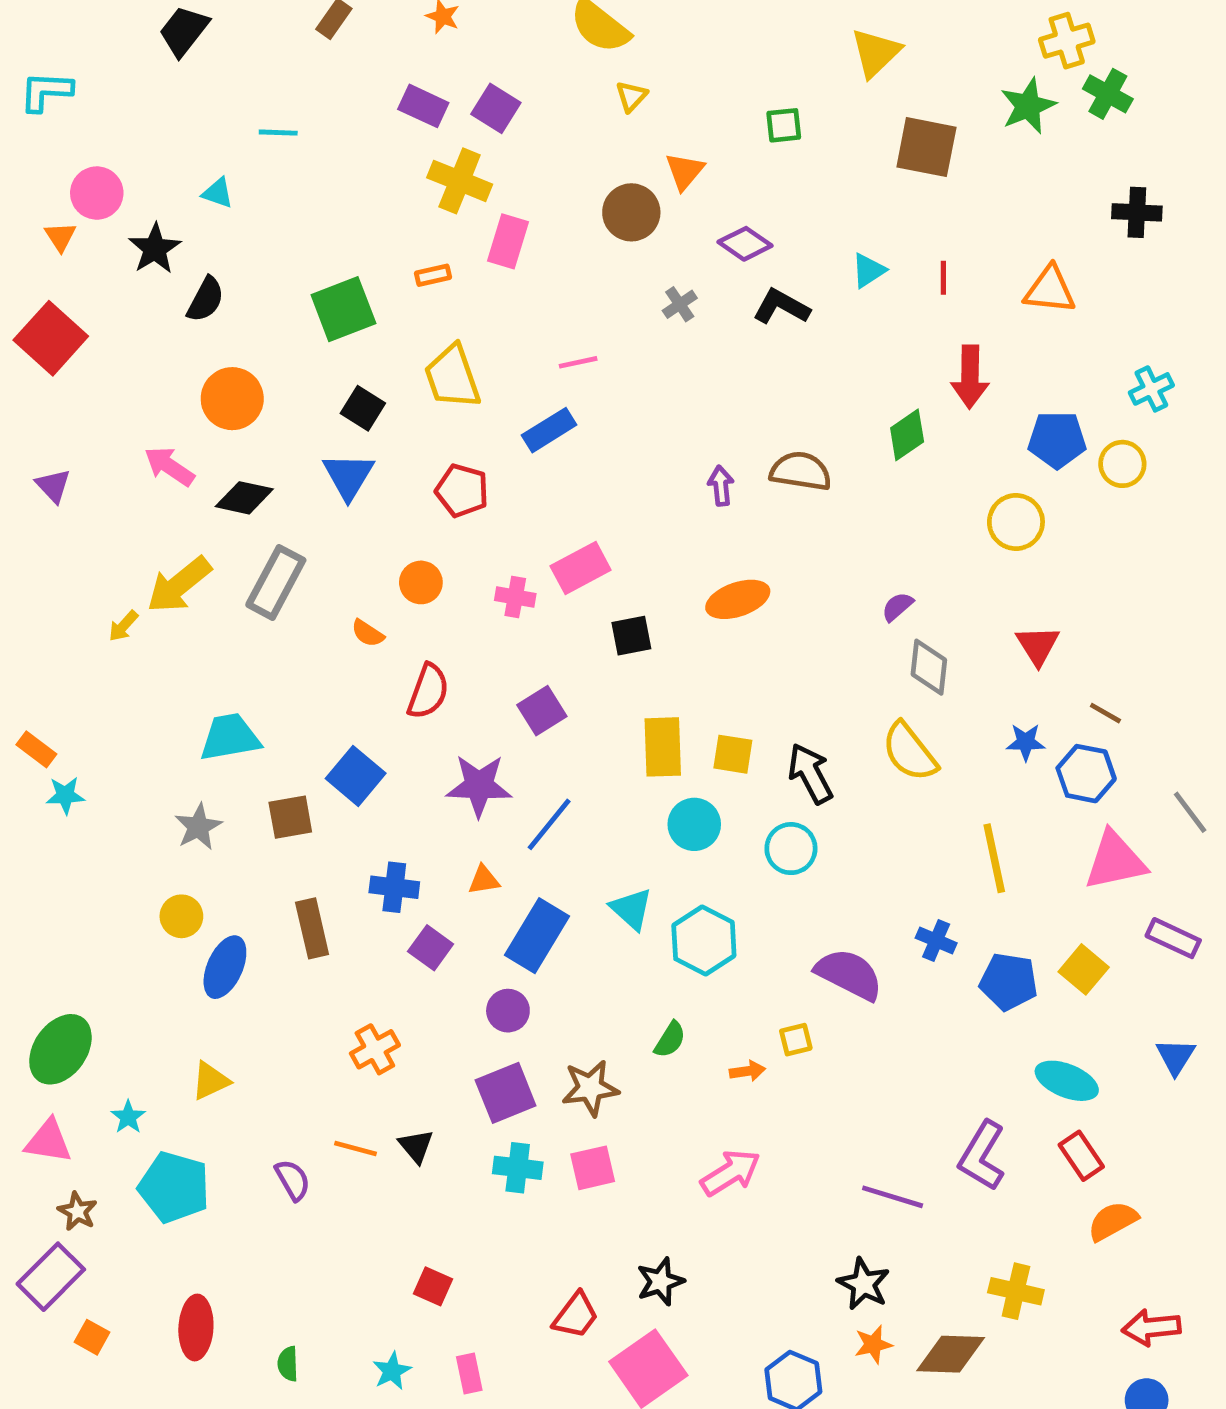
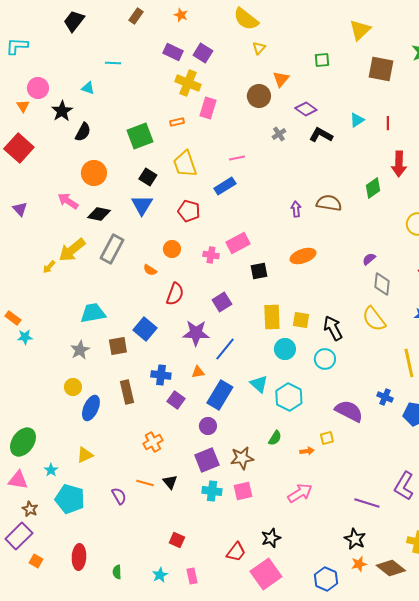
brown diamond: (951, 1354) -> (391, 568), turned 36

